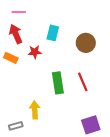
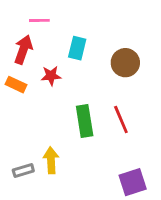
pink line: (19, 12) -> (39, 20), moved
red arrow: (16, 34) -> (23, 50), turned 42
gray rectangle: (16, 126) -> (23, 170), moved

